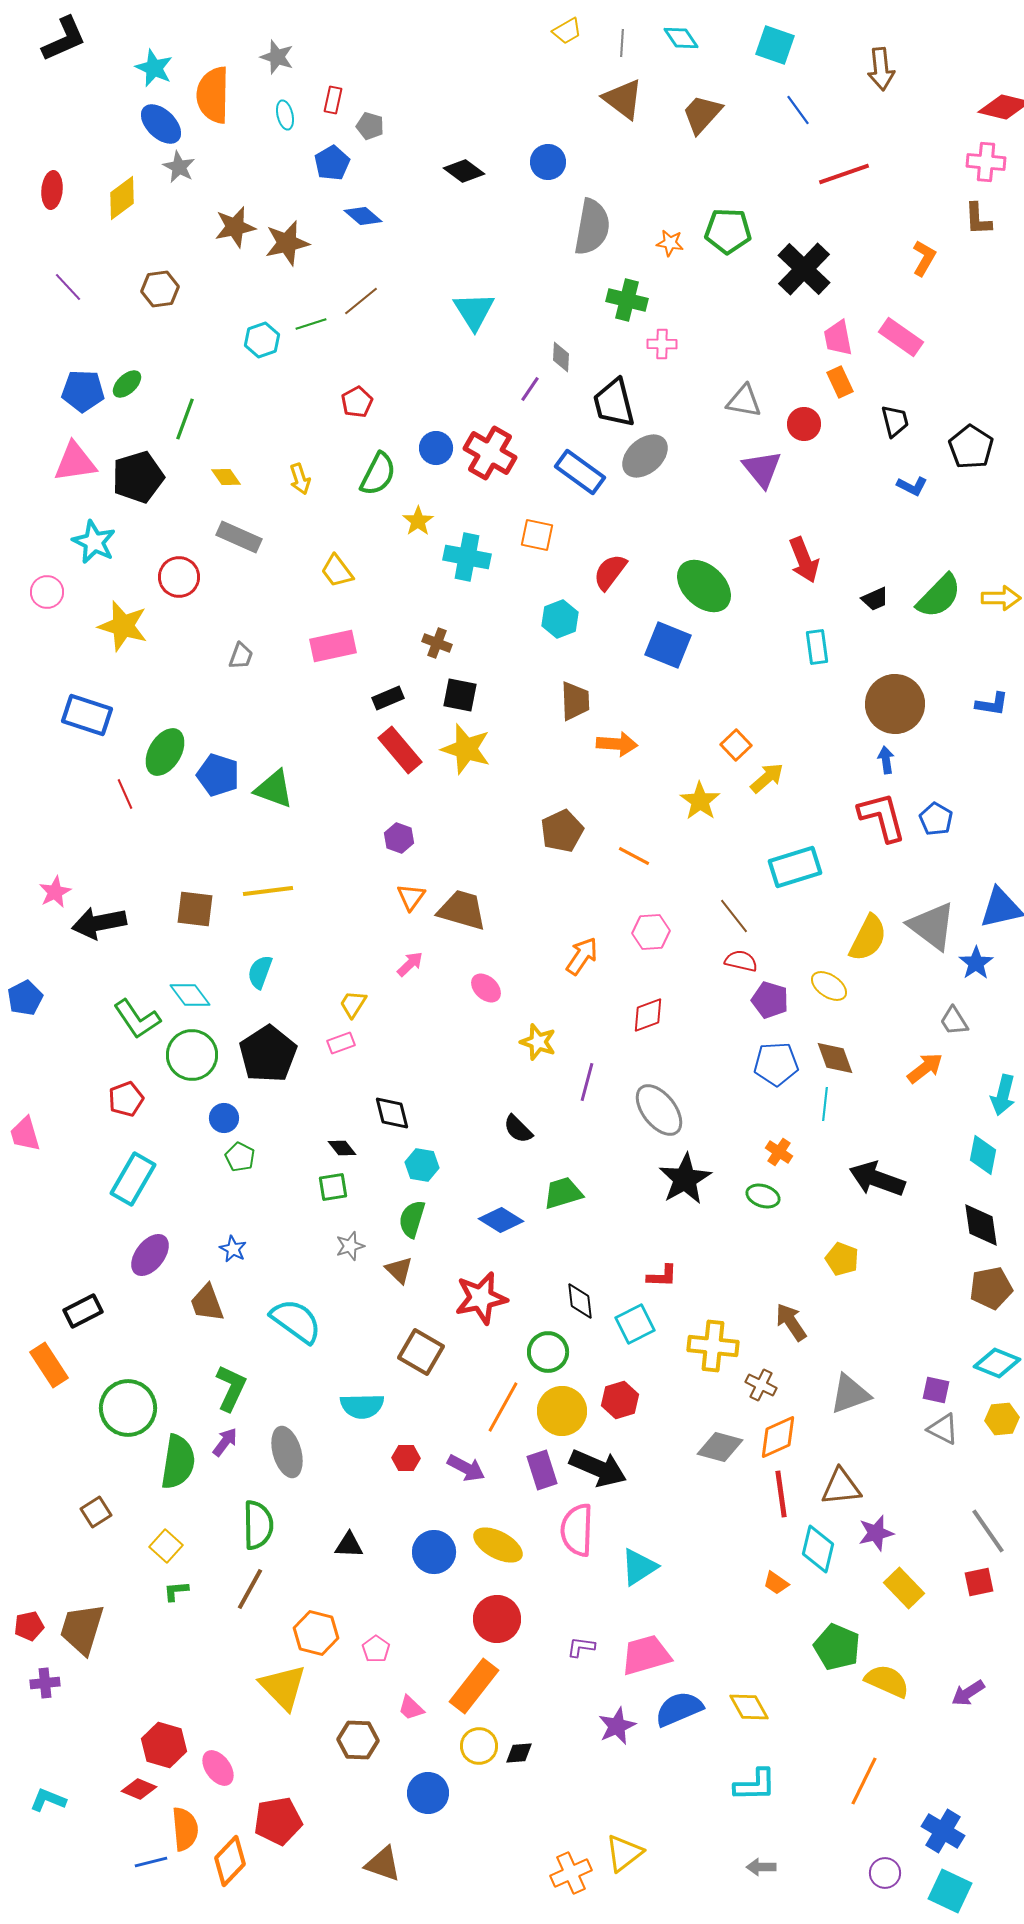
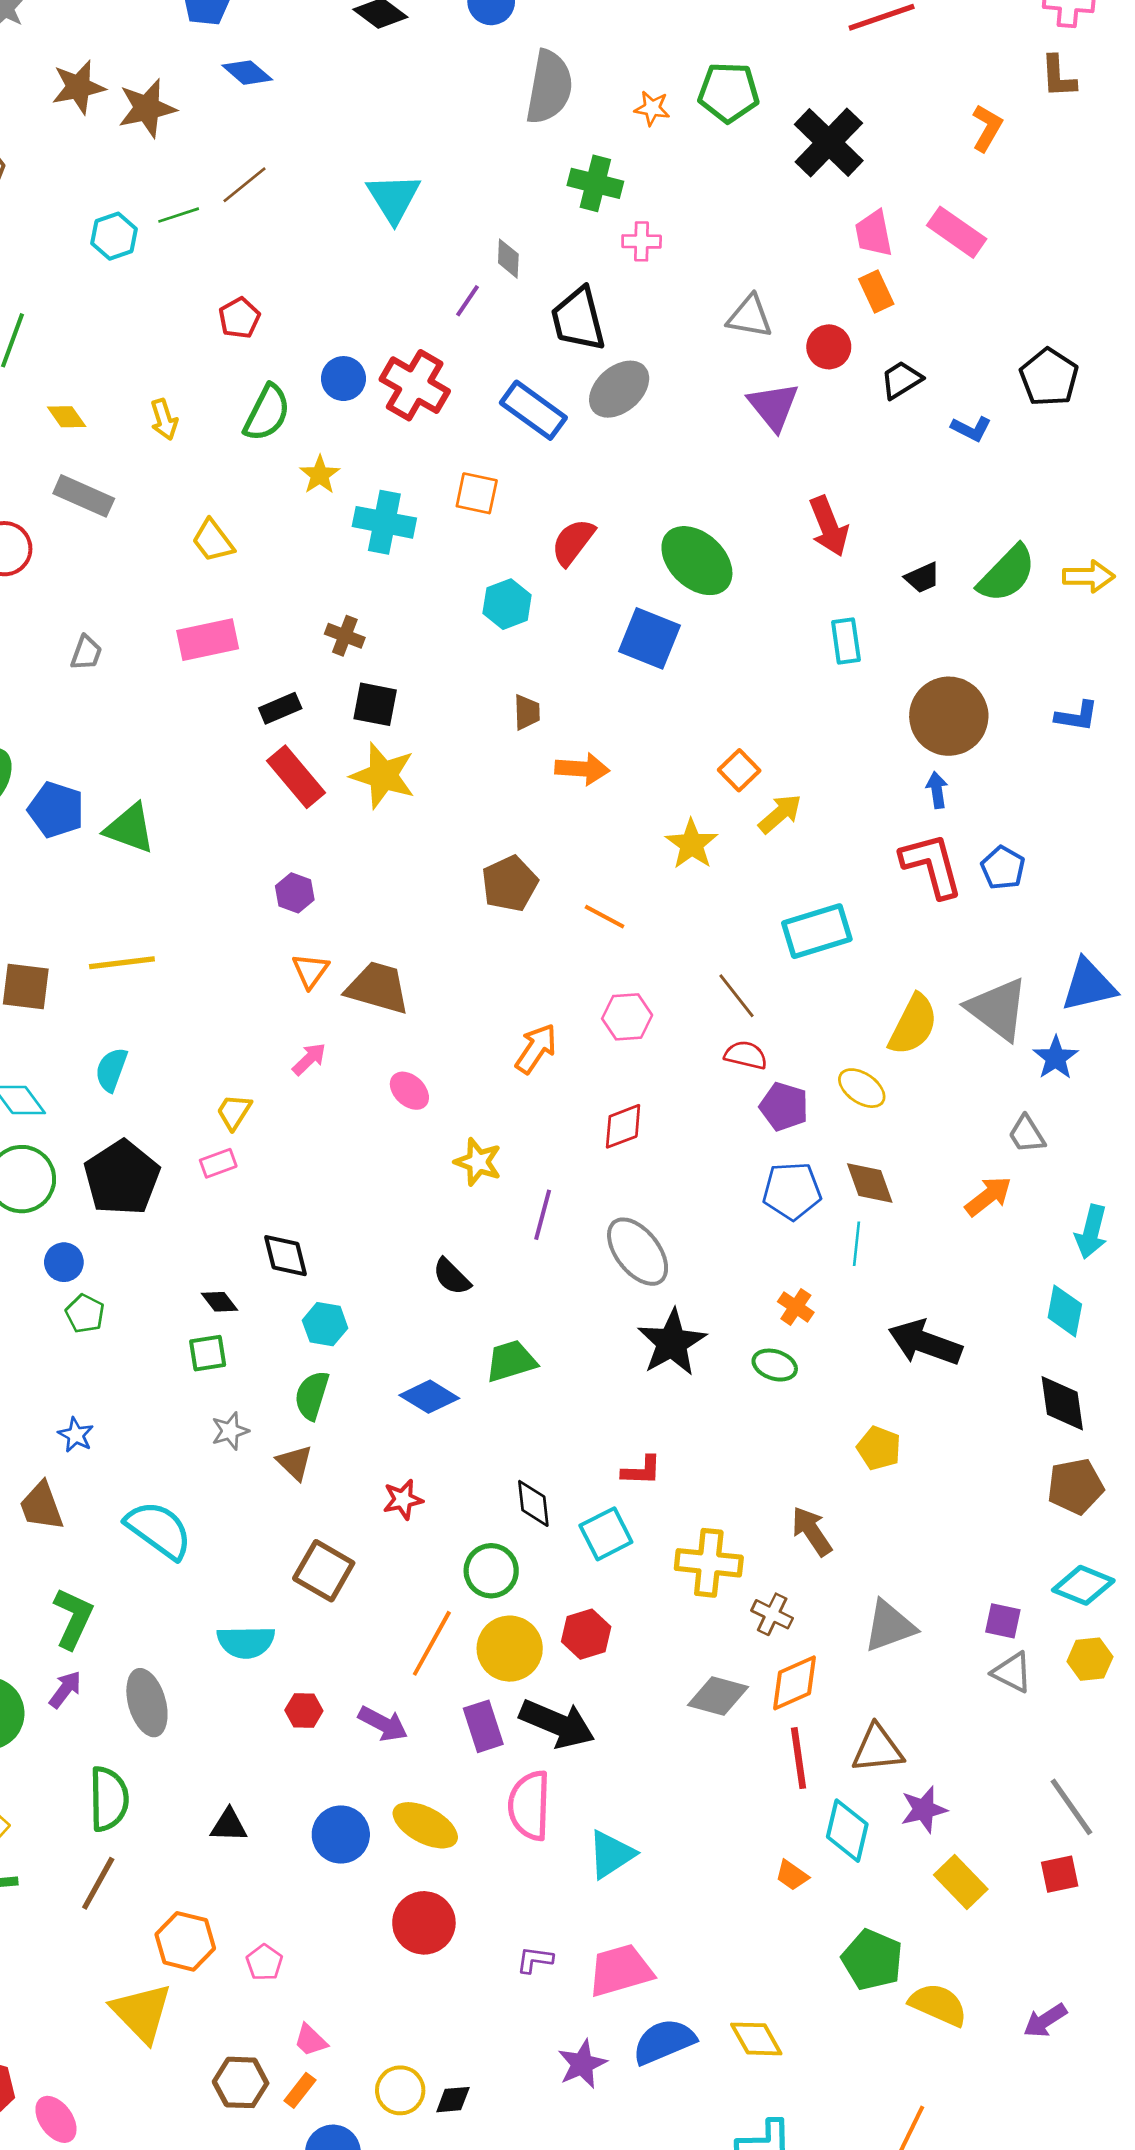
black trapezoid: (895, 421) -> (901, 380), moved, turned -108
brown trapezoid: (575, 701) -> (527, 712), size x0.7
red star: (481, 1298) -> (403, 1500), size x0.6
orange rectangle: (474, 1686) -> (300, 2090), moved, size x0.5

